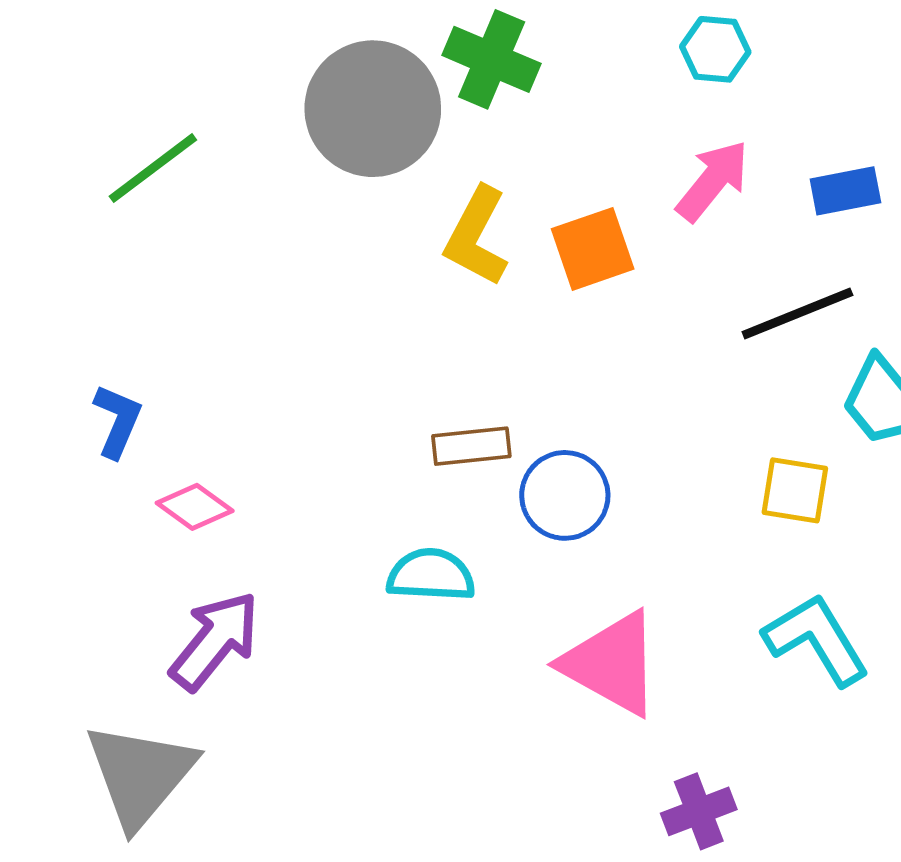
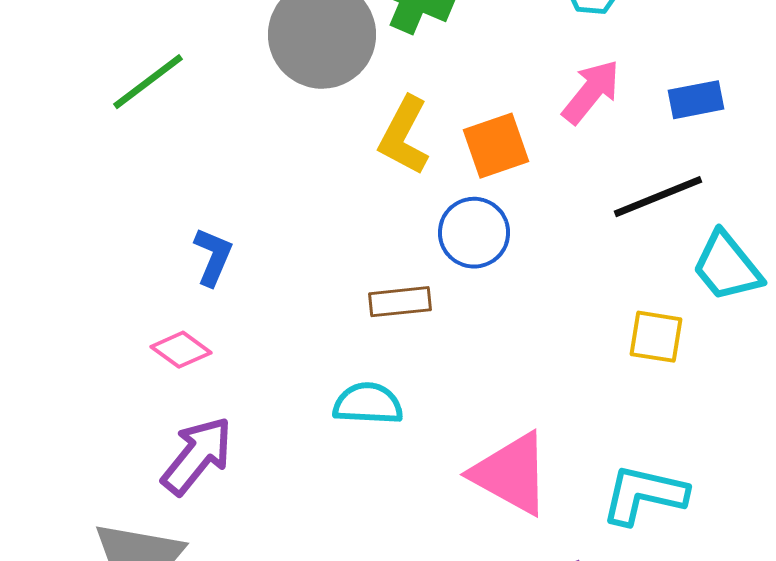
blue L-shape: (117, 421) -> (213, 257), moved
blue circle: (565, 495) -> (474, 233), moved
cyan L-shape: (816, 639) -> (644, 495), moved, turned -46

